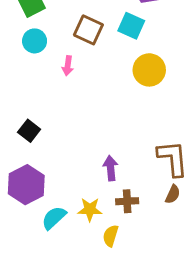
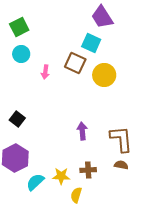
brown square: (88, 30) -> (75, 63), moved
purple arrow: (111, 168) -> (82, 131), moved
brown semicircle: (173, 194) -> (121, 165), turned -104

